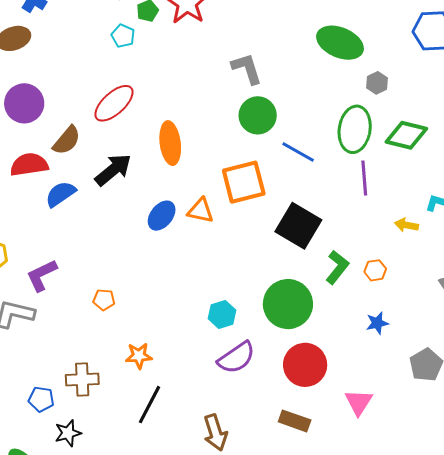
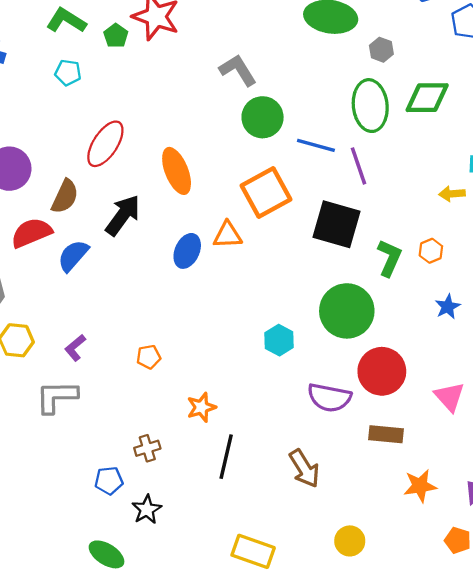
cyan pentagon: (123, 36) -> (68, 73), moved
purple line: (364, 178) -> (358, 166), moved
purple L-shape: (42, 275) -> (75, 348), size x0.7
purple semicircle: (236, 358) -> (329, 398), moved, turned 60
brown cross: (82, 379) -> (147, 448), size x0.7

